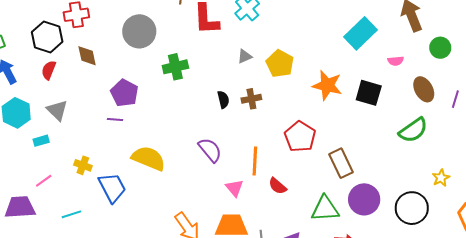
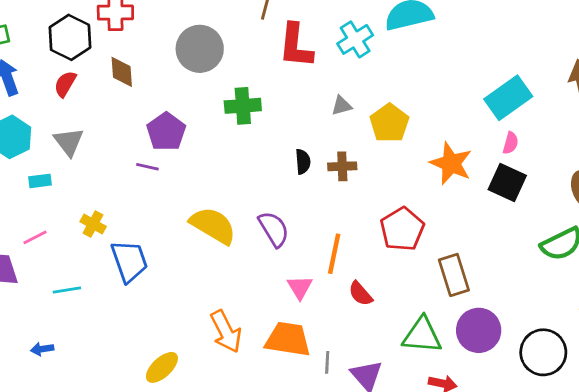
pink semicircle: (396, 61) -> (511, 143), moved, turned -77
yellow semicircle: (149, 158) -> (213, 225), moved

